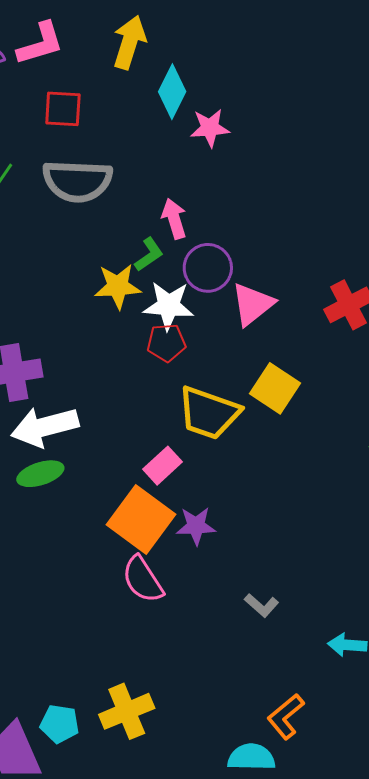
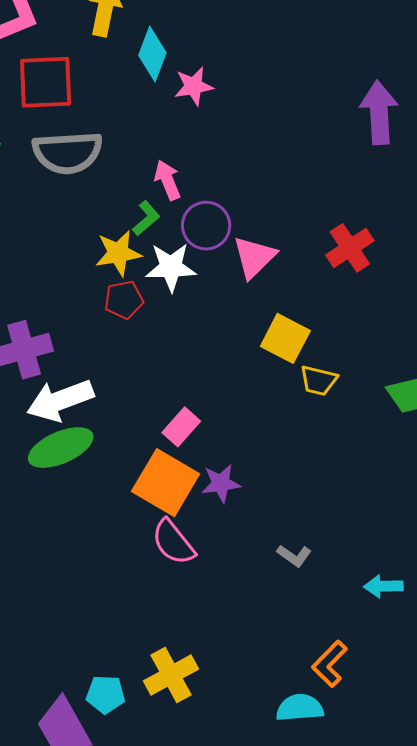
red square: (63, 109) -> (46, 82), size x1.5
red pentagon: (166, 343) -> (124, 300), moved
yellow trapezoid: (209, 413) -> (318, 381), moved, size x0.6
green ellipse: (40, 474) -> (61, 448), size x1.4

